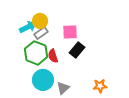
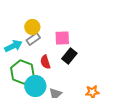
cyan arrow: (28, 27) -> (13, 46), moved
green hexagon: (36, 53) -> (22, 72), moved

